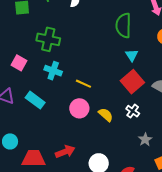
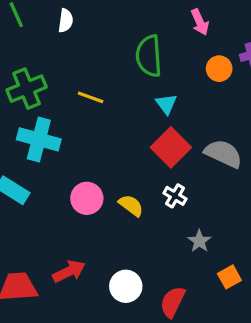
green cross: (48, 39) -> (27, 89), turned -30
cyan cross: (53, 71) -> (39, 139), size x1.4
yellow line: (83, 84) -> (91, 97), moved

